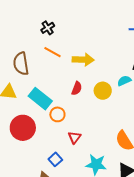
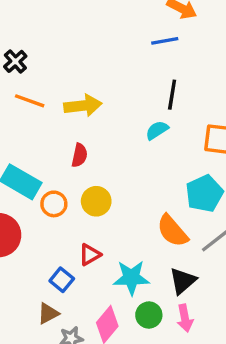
yellow circle: (103, 91) -> (96, 201), moved
red triangle: (74, 137) -> (90, 255), moved, turned 32

